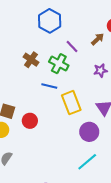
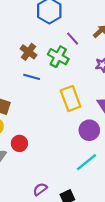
blue line: (49, 86) -> (32, 77), moved
red circle: (30, 121) -> (19, 143), moved

